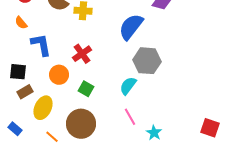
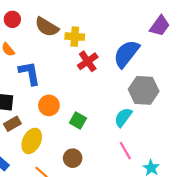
red cross: (82, 54) -> (88, 61), moved
brown circle: (81, 124) -> (73, 158), size x0.6

